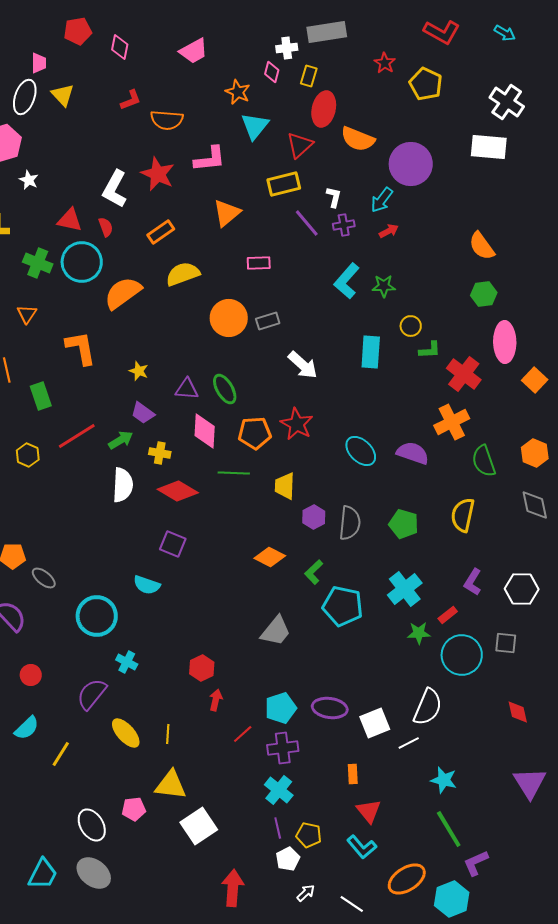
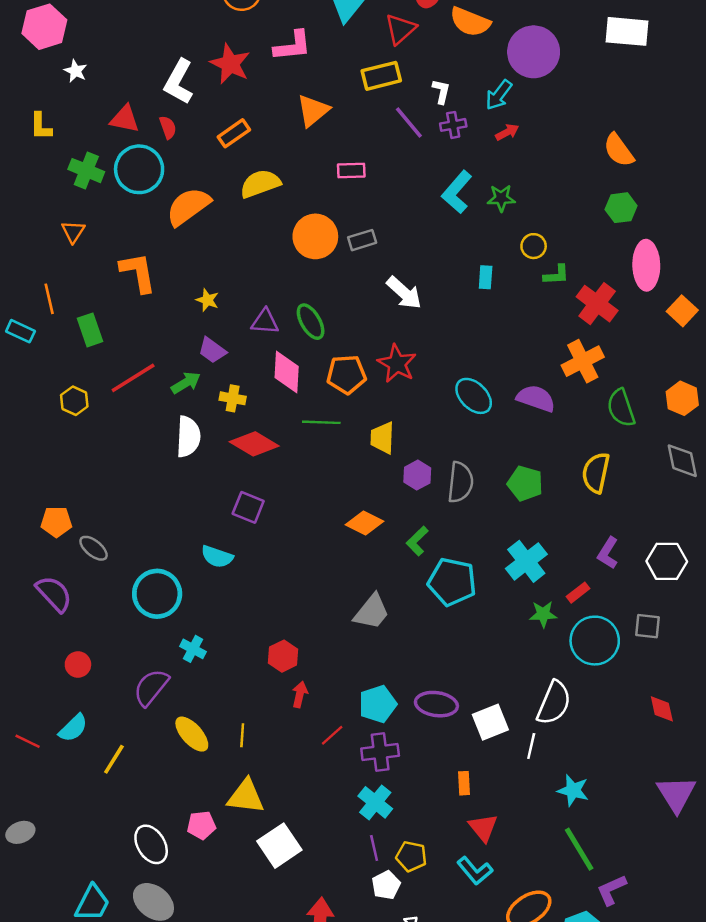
cyan rectangle: (371, 352) -> (486, 277), size x0.6
white line: (409, 743) -> (531, 746), turned -50

